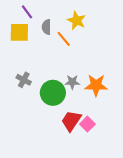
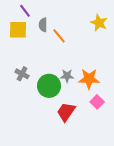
yellow star: (77, 21) -> (99, 23), moved
pink square: (87, 124) -> (97, 102), moved

